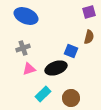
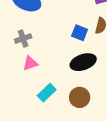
blue square: (71, 51) -> (80, 33), moved
black ellipse: (56, 68) -> (83, 62), moved

